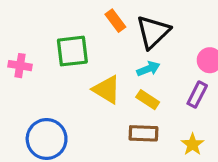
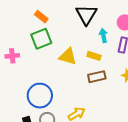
orange rectangle: (115, 21) -> (41, 17), moved
cyan arrow: (148, 69) -> (103, 35), moved, turned -64

